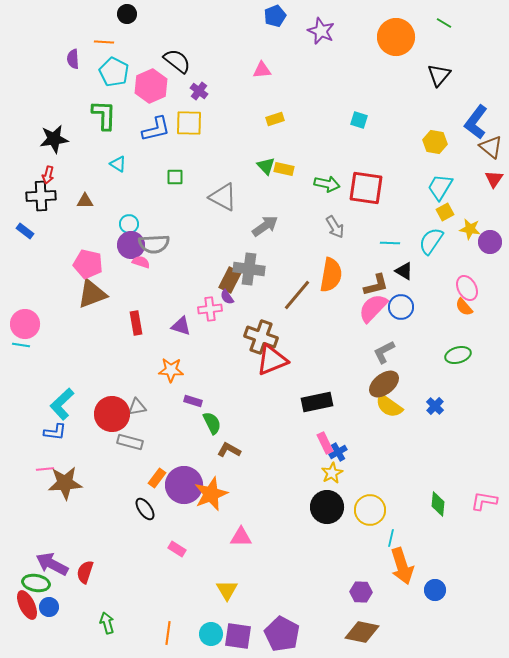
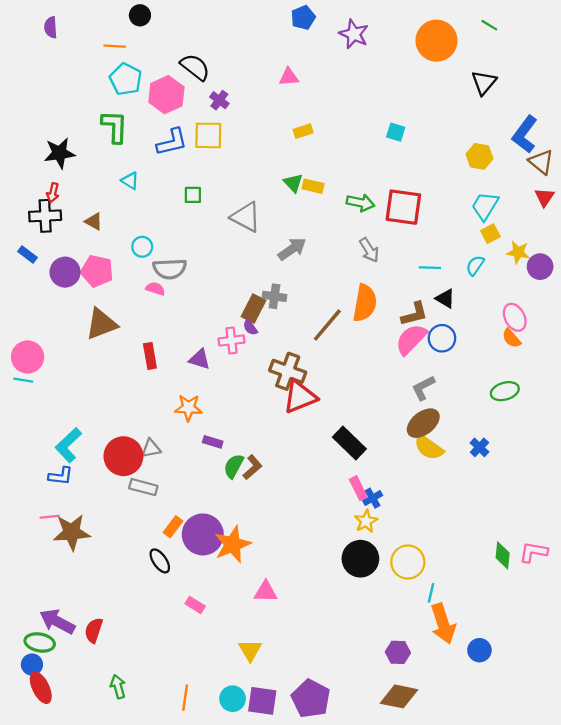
purple semicircle: (73, 59) -> (51, 27), moved
brown triangle: (85, 201) -> (94, 221), turned 30
cyan semicircle: (431, 241) -> (475, 266), size x0.7
purple circle: (131, 245) -> (65, 272), moved
pink pentagon: (88, 264) -> (97, 271), moved
gray cross: (249, 269) -> (274, 296), size x0.7
black rectangle: (317, 402) -> (349, 443), turned 56
green semicircle: (212, 423) -> (234, 466), turned -125
brown L-shape: (229, 450) -> (252, 467), moved, turned 110
green diamond: (438, 504) -> (503, 555), moved
red ellipse: (27, 605) -> (41, 688), moved
blue circle: (49, 607) -> (32, 665), moved

